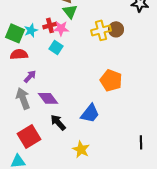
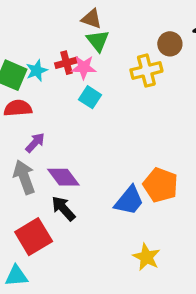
brown circle: (116, 29) -> (170, 44), moved
cyan square: (56, 47) -> (90, 97), moved
orange pentagon: (111, 80) -> (161, 185), moved
black arrow: (58, 122) -> (63, 208), moved
yellow star: (81, 149) -> (146, 257), moved

